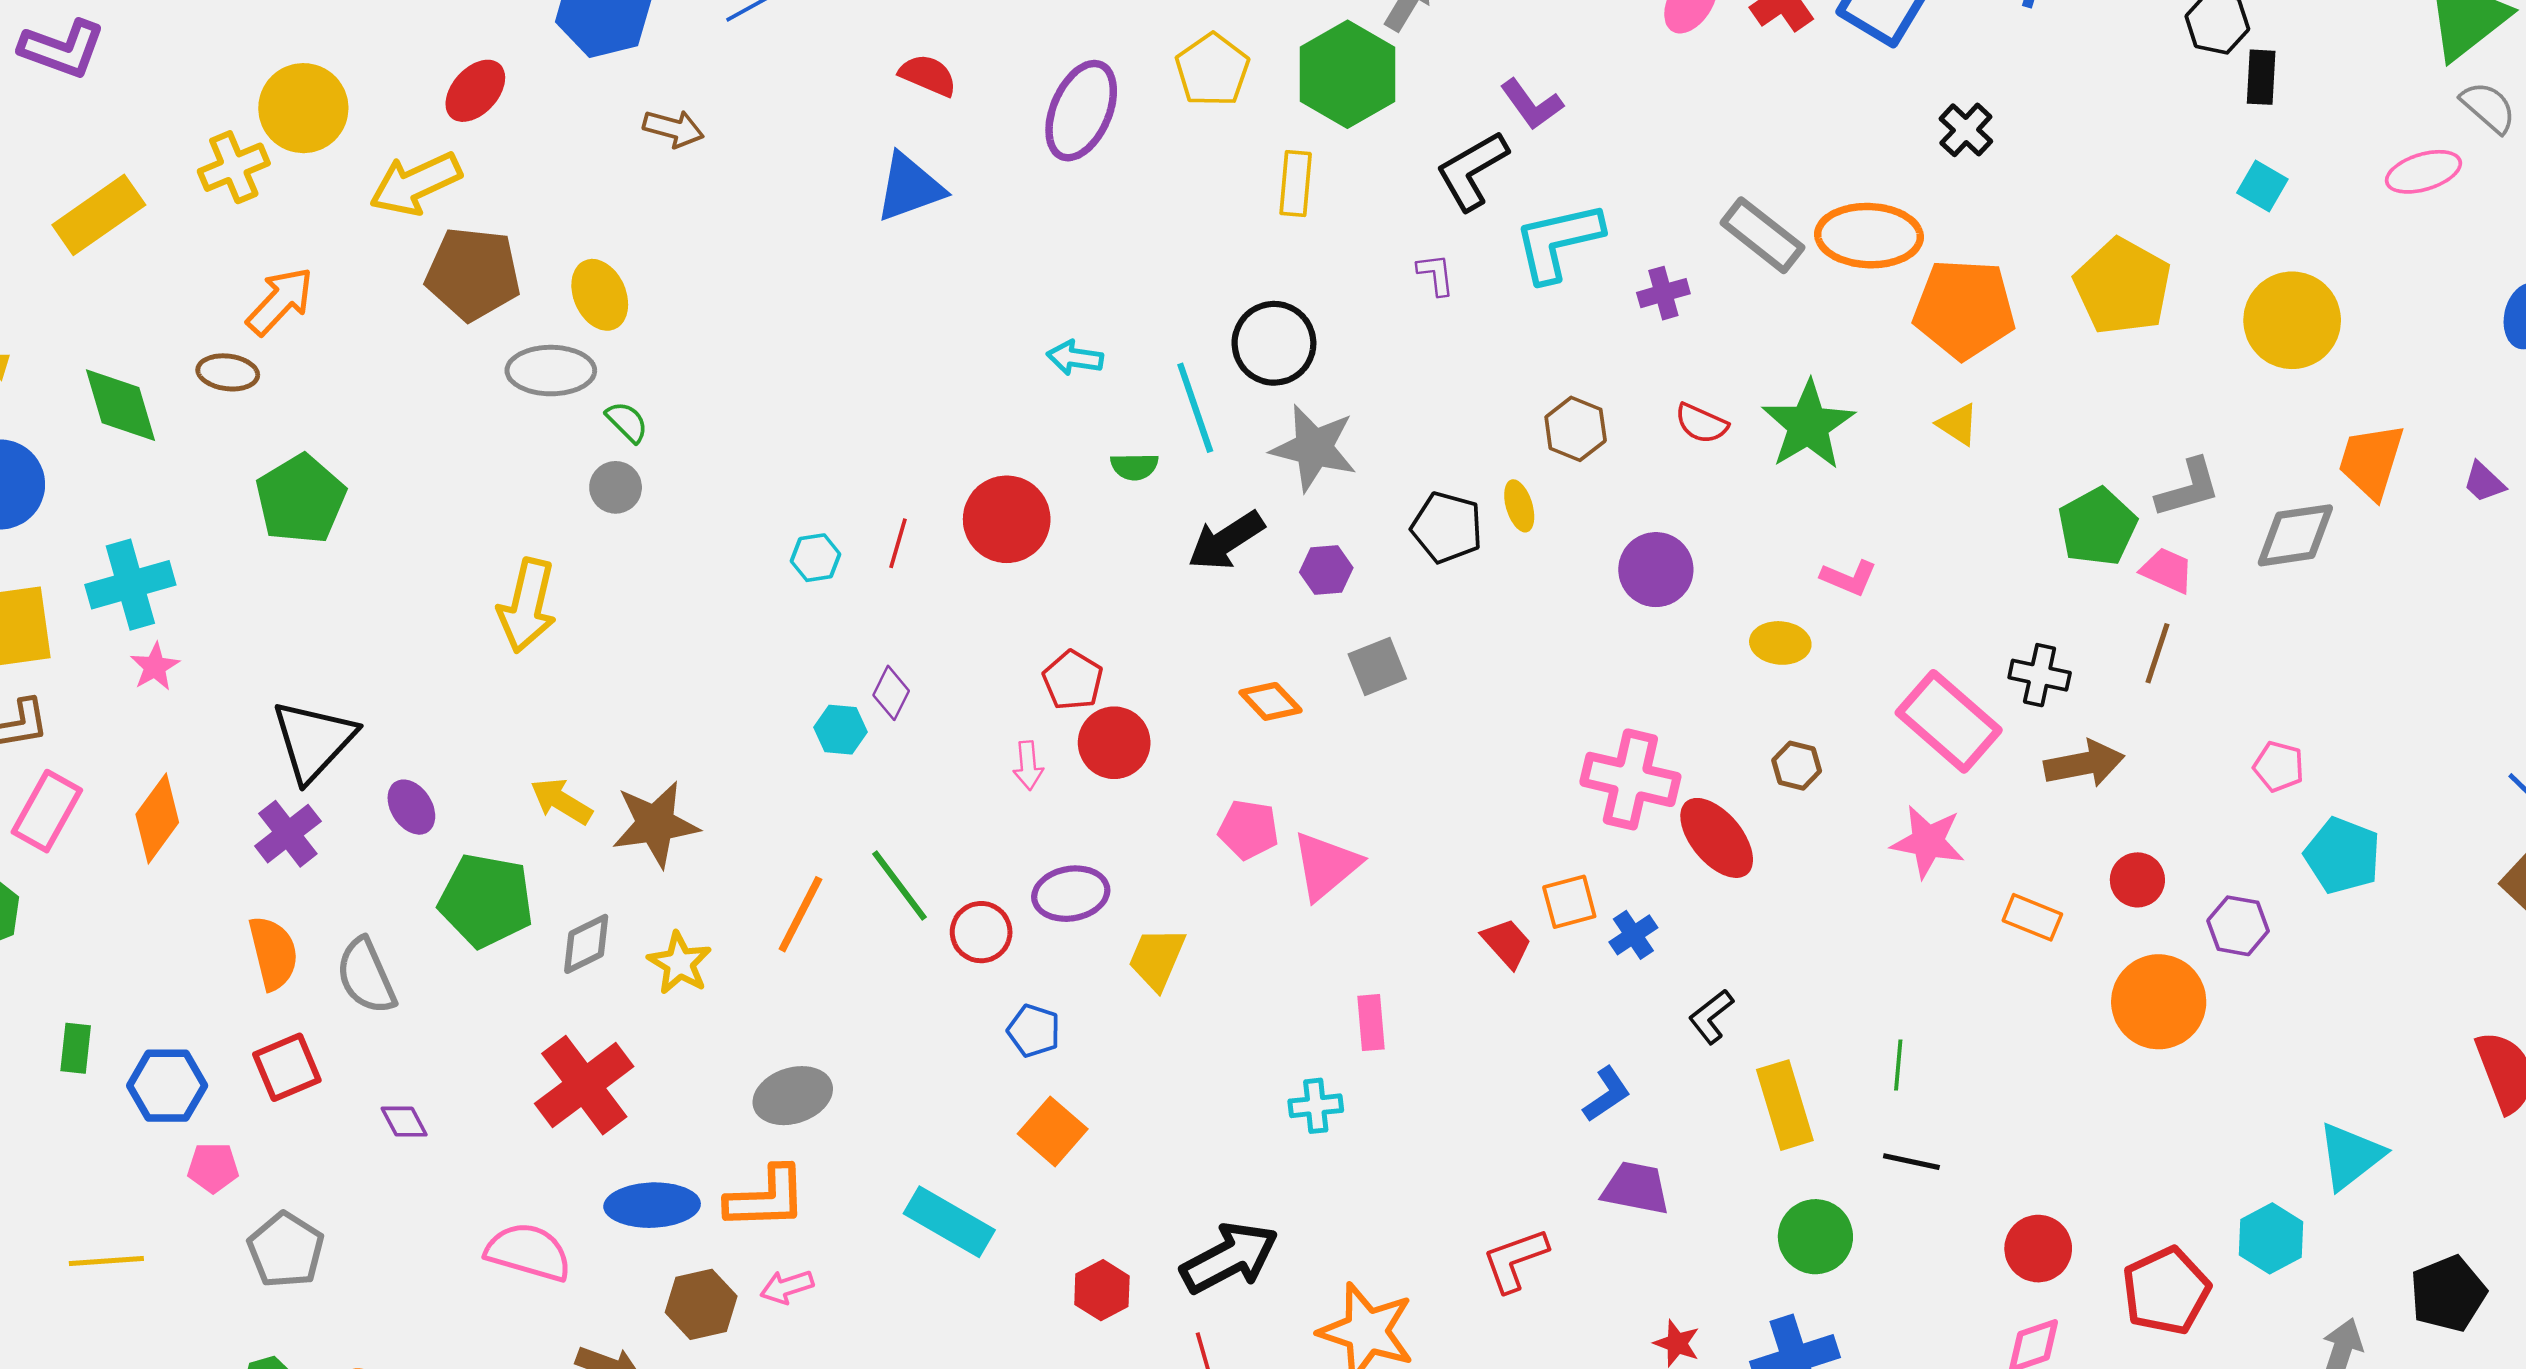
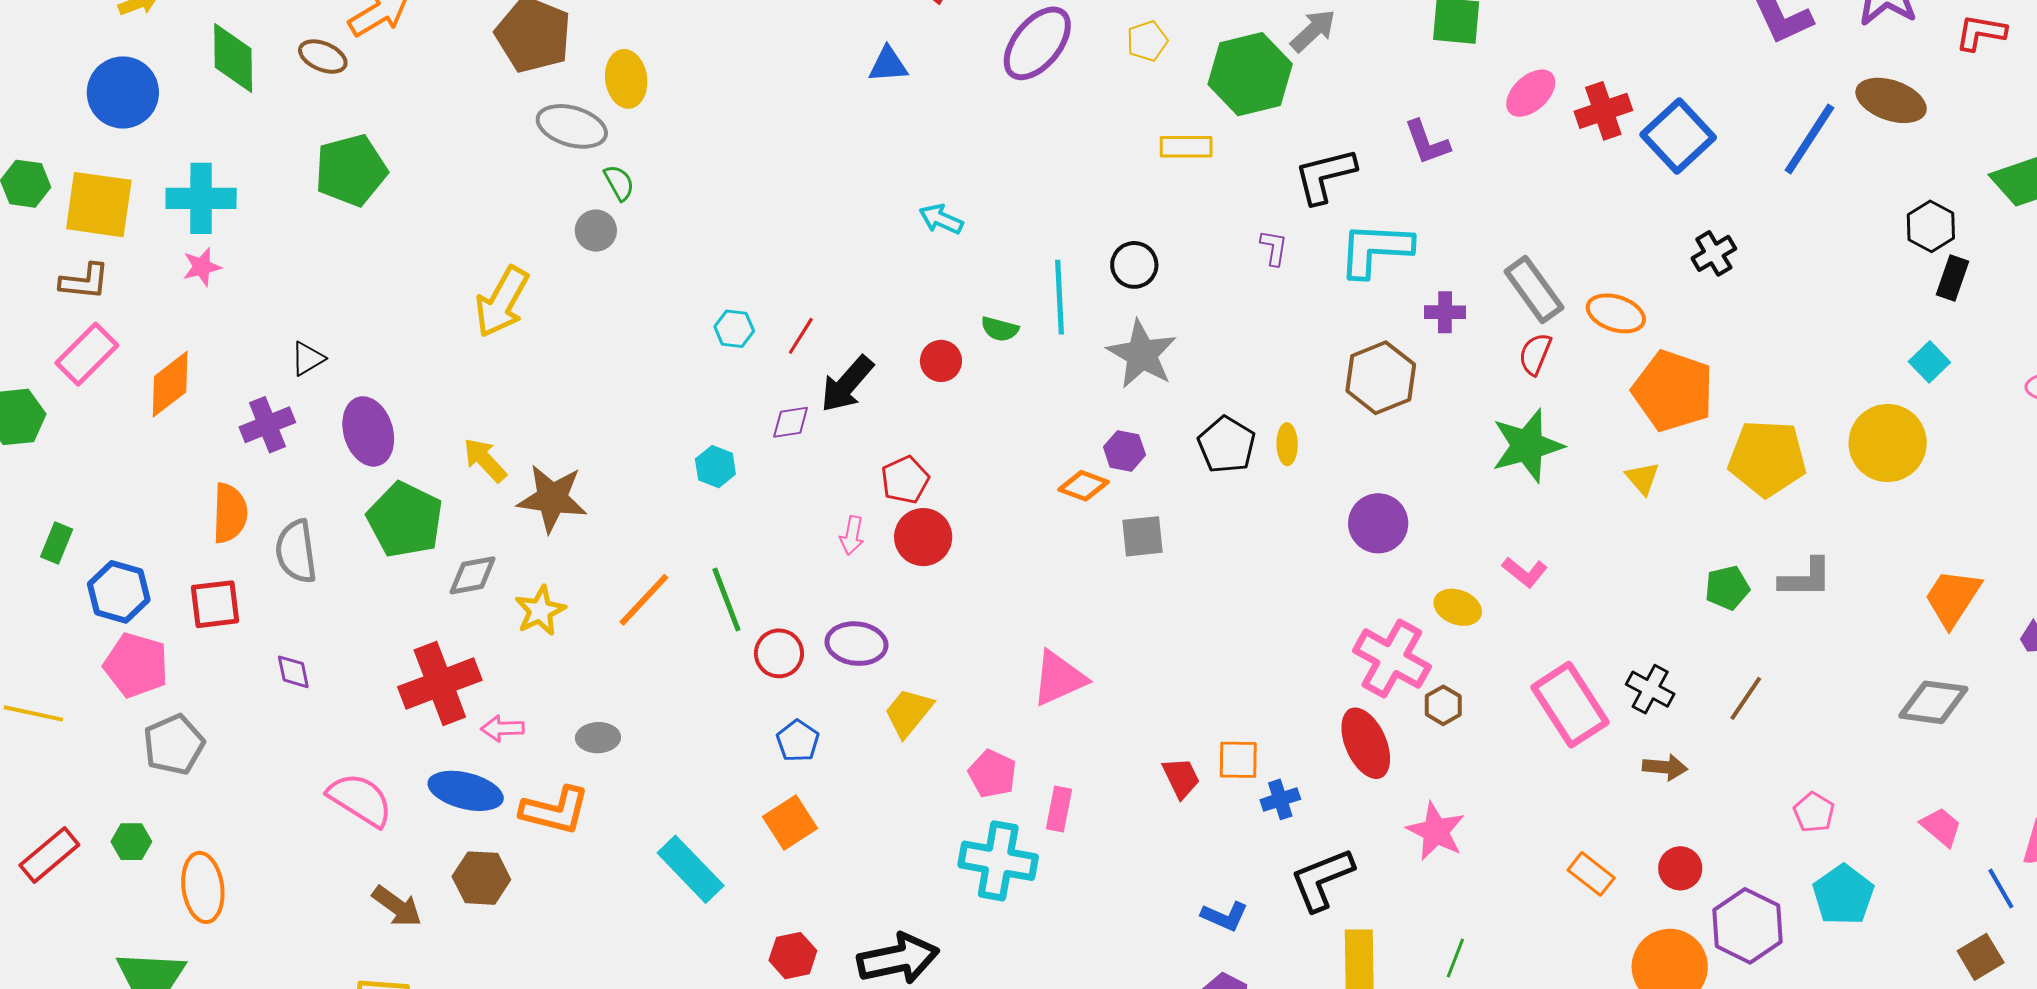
yellow pentagon: (1212, 70) -> (1147, 41), size x0.7
purple L-shape: (1532, 104) -> (1427, 142), moved
yellow rectangle: (1296, 184) -> (1186, 147), turned 69
blue triangle: (909, 187) -> (888, 65), size x0.7
orange ellipse: (1869, 236) -> (1616, 313), size x0.7
yellow pentagon: (2123, 286) -> (1767, 458), moved, turned 30
yellow circle: (2292, 320) -> (1888, 443), moved
black circle: (1274, 343) -> (1134, 265), size x0.7
cyan arrow: (1075, 358) -> (941, 219), moved
red semicircle: (1701, 423) -> (1535, 354), moved, turned 72
brown hexagon: (1576, 429) -> (1381, 378), moved, size x1.4
red circle: (1007, 519) -> (941, 361), moved, size x0.6
green pentagon: (2097, 527) -> (1727, 588), size x0.7
gray diamond: (2295, 535) -> (1933, 702), moved
black arrow: (1226, 541) -> (847, 384), moved, turned -32
pink trapezoid: (2167, 570) -> (1941, 827), moved
purple diamond: (891, 693) -> (791, 422), moved, turned 39
orange diamond: (1271, 701) -> (1084, 486), moved, turned -42
black triangle: (314, 740) -> (308, 359), size x0.5
brown arrow: (2084, 764) -> (1665, 767), size x0.7
pink cross: (1630, 779) -> (1392, 659), moved
purple ellipse: (411, 807) -> (368, 431), size x1.5
pink pentagon: (1249, 830) -> (992, 774), moved
pink star: (1928, 842) -> (1436, 831), moved
purple hexagon: (2238, 926) -> (1748, 926), size x1.5
black L-shape: (1711, 1016) -> (1322, 879), size x1.6
blue L-shape: (1607, 1094) -> (1225, 916), turned 42
gray ellipse: (793, 1096) -> (598, 738), size x0.7
cyan cross: (1316, 1106) -> (998, 861), size x1.8
pink pentagon: (213, 1168) -> (136, 665), size x1.6
pink arrow: (787, 1287) -> (502, 728), moved

